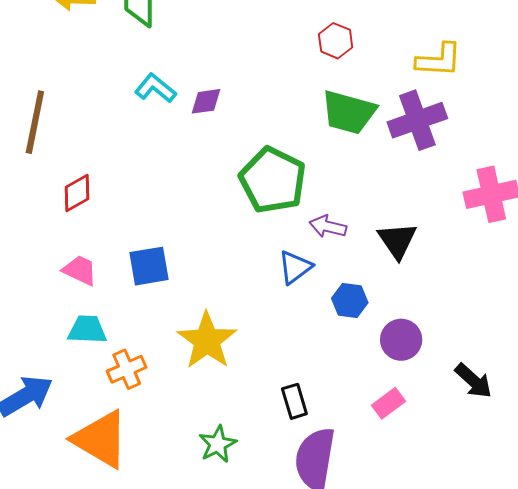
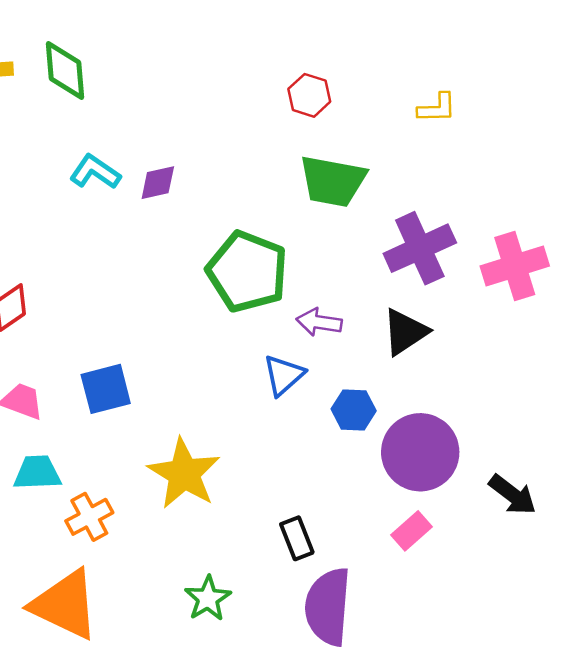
yellow L-shape: (439, 60) -> (437, 108), size x0.7
purple cross: (417, 120) -> (420, 248), moved
black triangle: (397, 240) -> (405, 332), turned 36
purple circle: (401, 340) -> (420, 452), size x1.5

